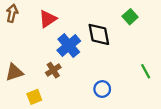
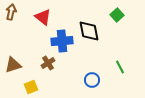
red triangle: (48, 19) -> (43, 17), turned -48
blue cross: (69, 46) -> (62, 41), turned 35
green line: (146, 71) -> (120, 67), moved

